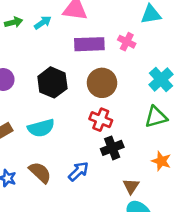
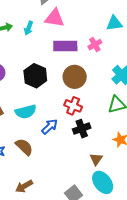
cyan arrow: (43, 23) -> (29, 28), turned 144
pink cross: (127, 42) -> (95, 45), turned 32
blue arrow: (78, 171) -> (50, 127), moved

